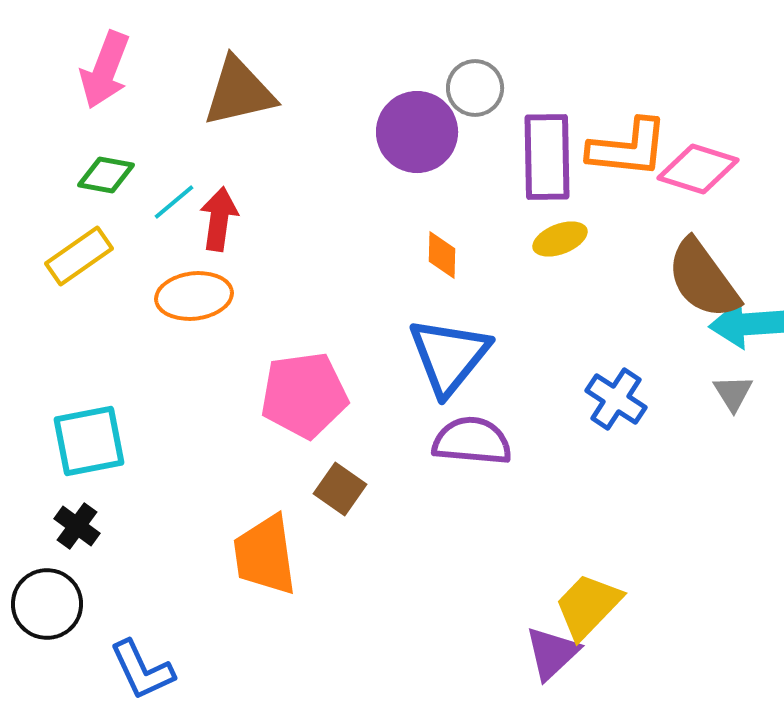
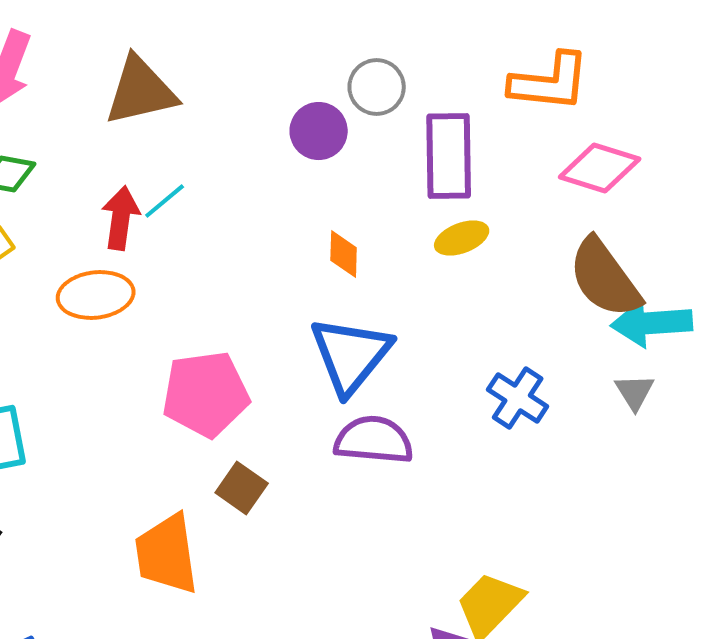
purple circle: (417, 132) -> (319, 131), size x0.7
orange L-shape: (628, 148) -> (550, 82), moved
cyan line: (174, 202) -> (165, 201), moved

